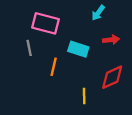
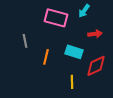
pink rectangle: (46, 23) -> (56, 18), moved
cyan rectangle: (78, 49) -> (74, 52), moved

